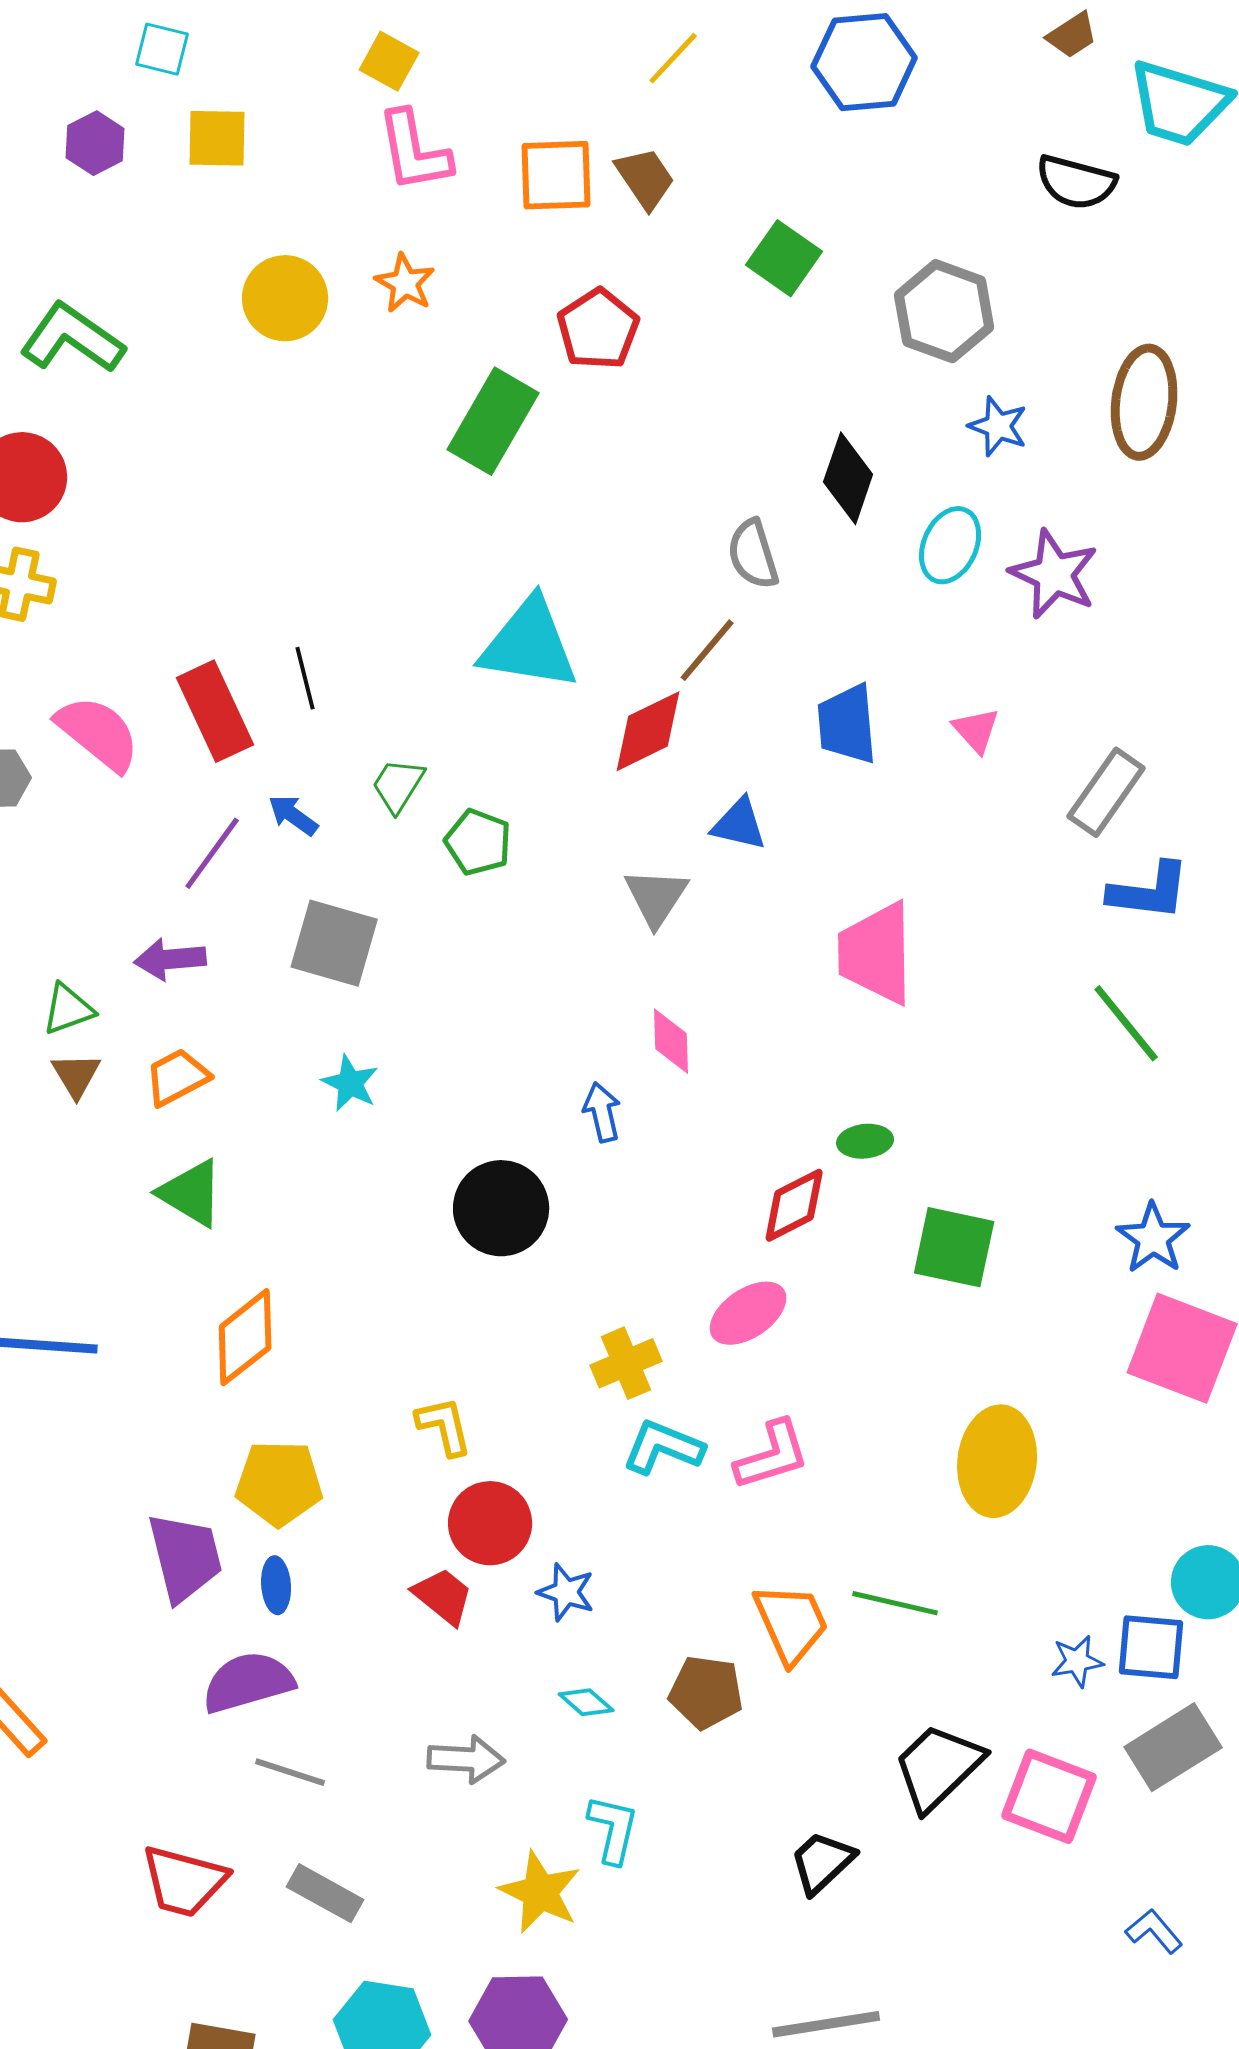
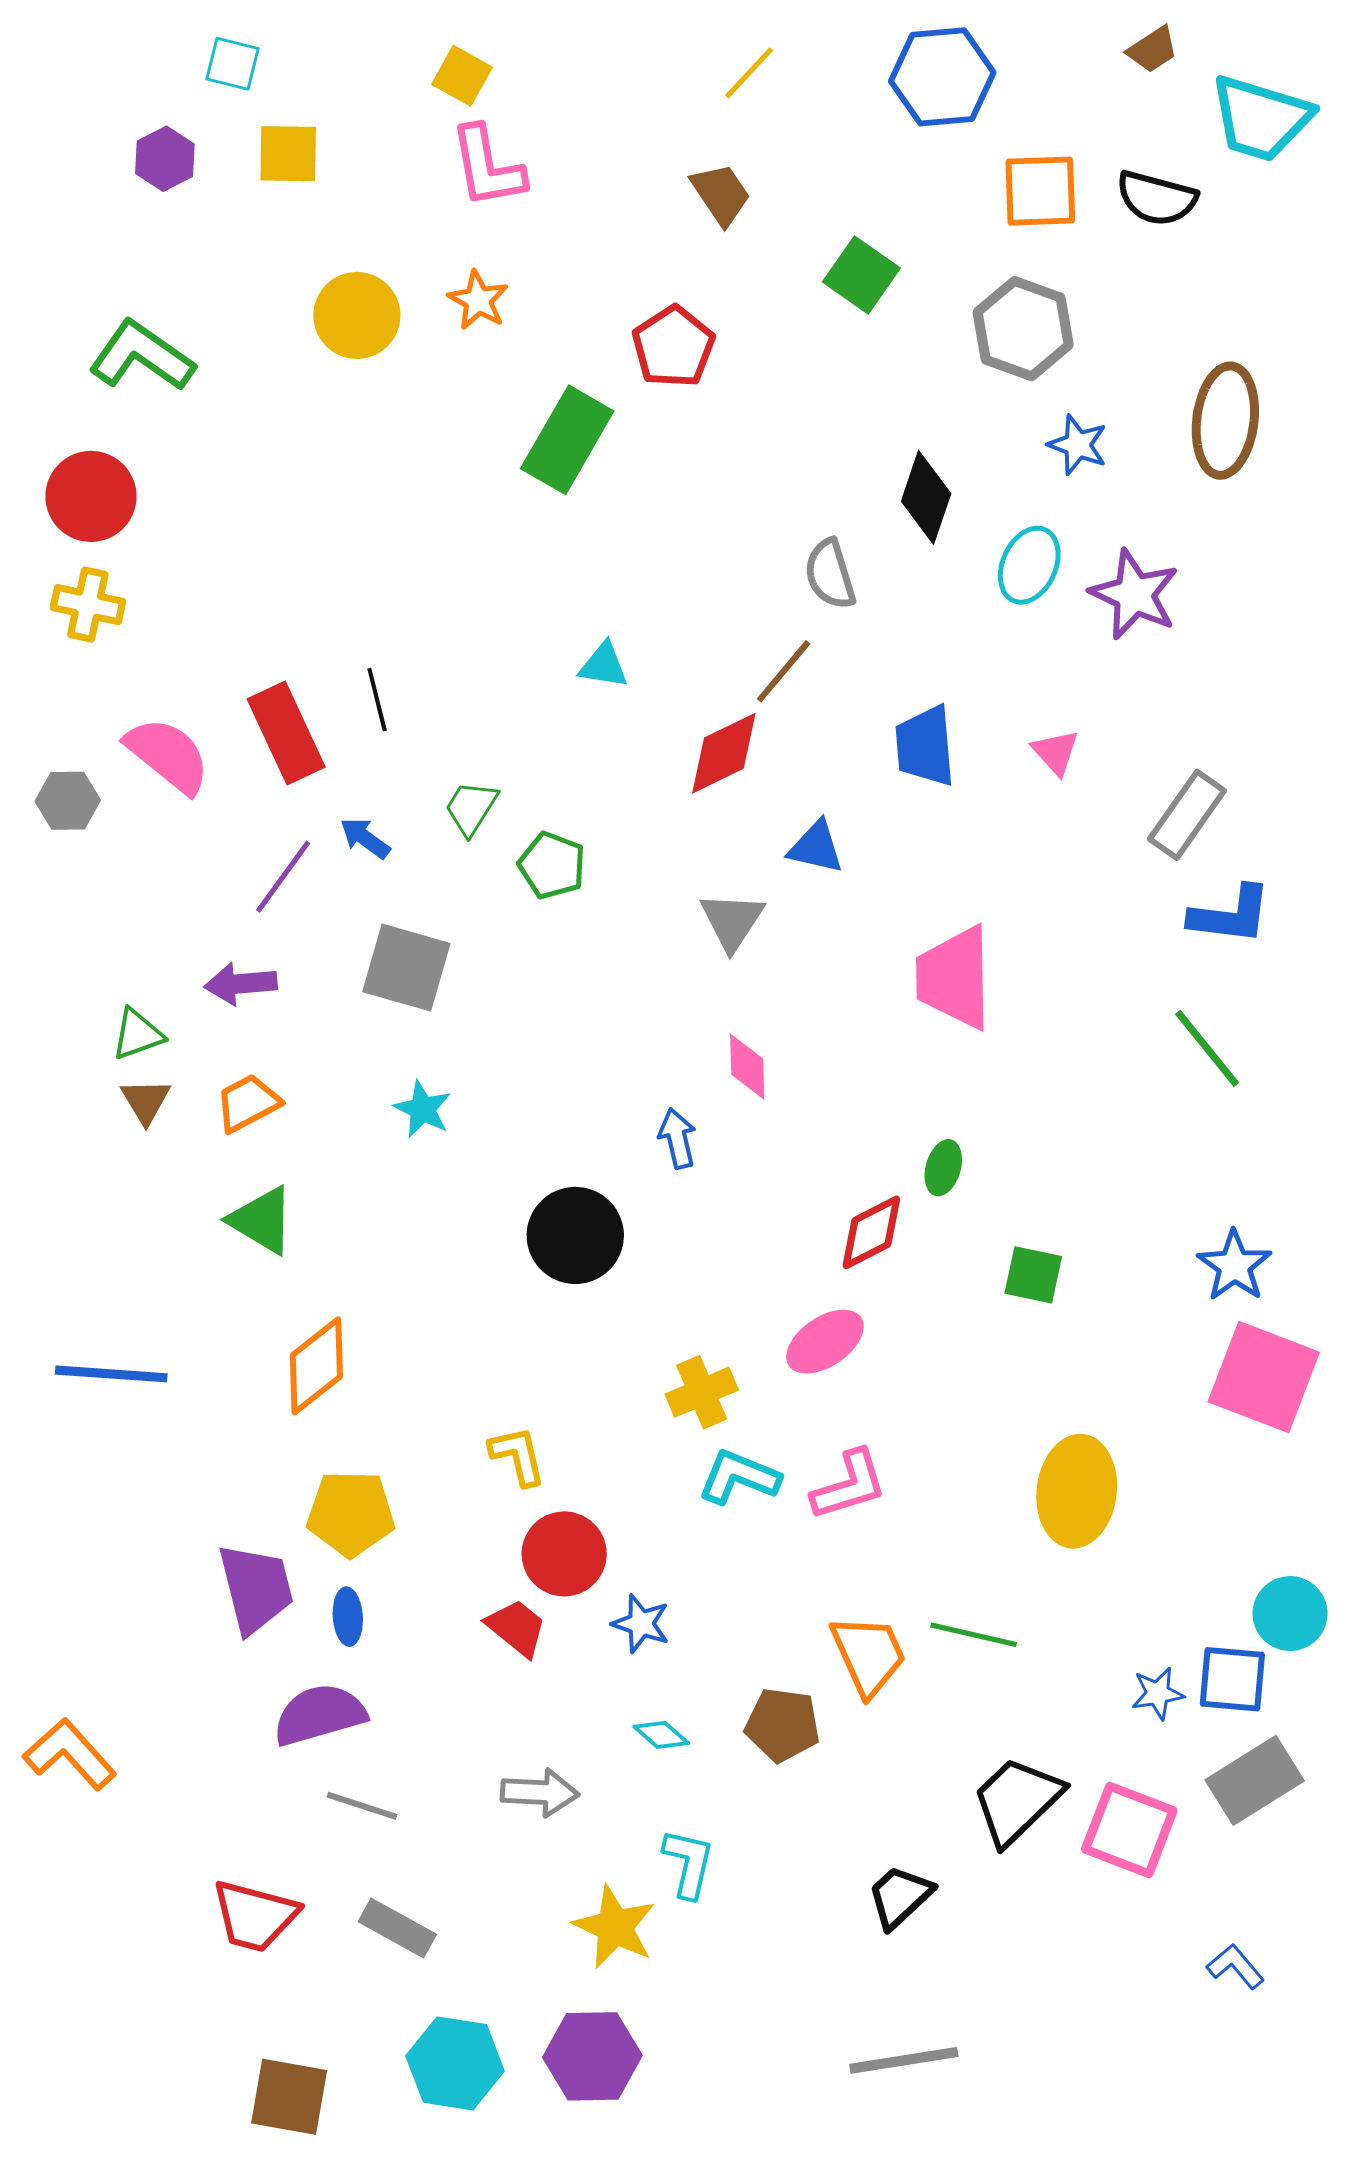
orange square: (556, 175) -> (1040, 191), moved
cyan triangle: (529, 644) -> (604, 665), size x0.5
green ellipse: (865, 1141) -> (943, 1168), turned -68
green square: (954, 1247) -> (1033, 1275), size x0.7

